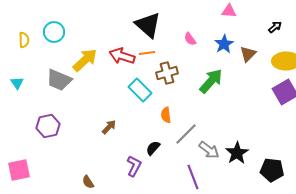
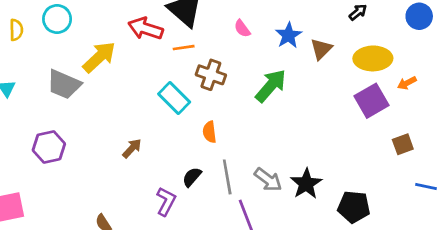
red arrow: (122, 56) -> (146, 29), moved
brown cross: (167, 73) -> (211, 75), turned 35
gray line: (186, 134) -> (227, 177), moved, turned -55

